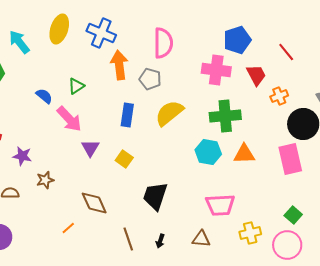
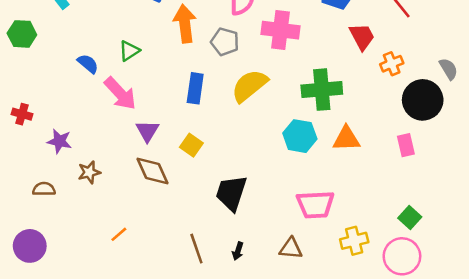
pink cross: (216, 70) -> (280, 30), moved
pink rectangle: (290, 159) -> (406, 145), size x0.6
brown diamond: (94, 203) -> (153, 171), moved

